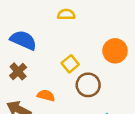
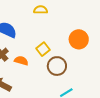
orange semicircle: (46, 96) -> (21, 61), moved

